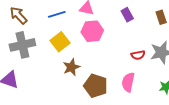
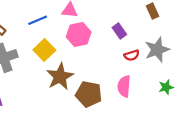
purple rectangle: (127, 15) -> (119, 31), moved
brown star: (71, 67) -> (60, 77), size x1.4

